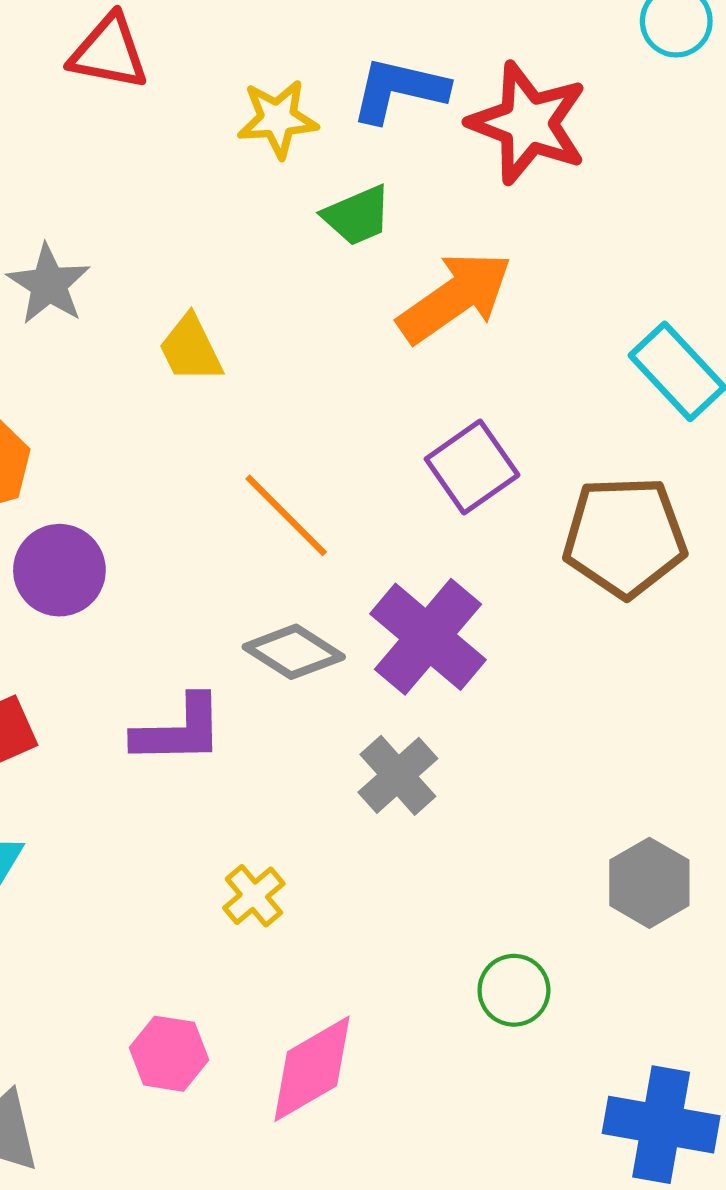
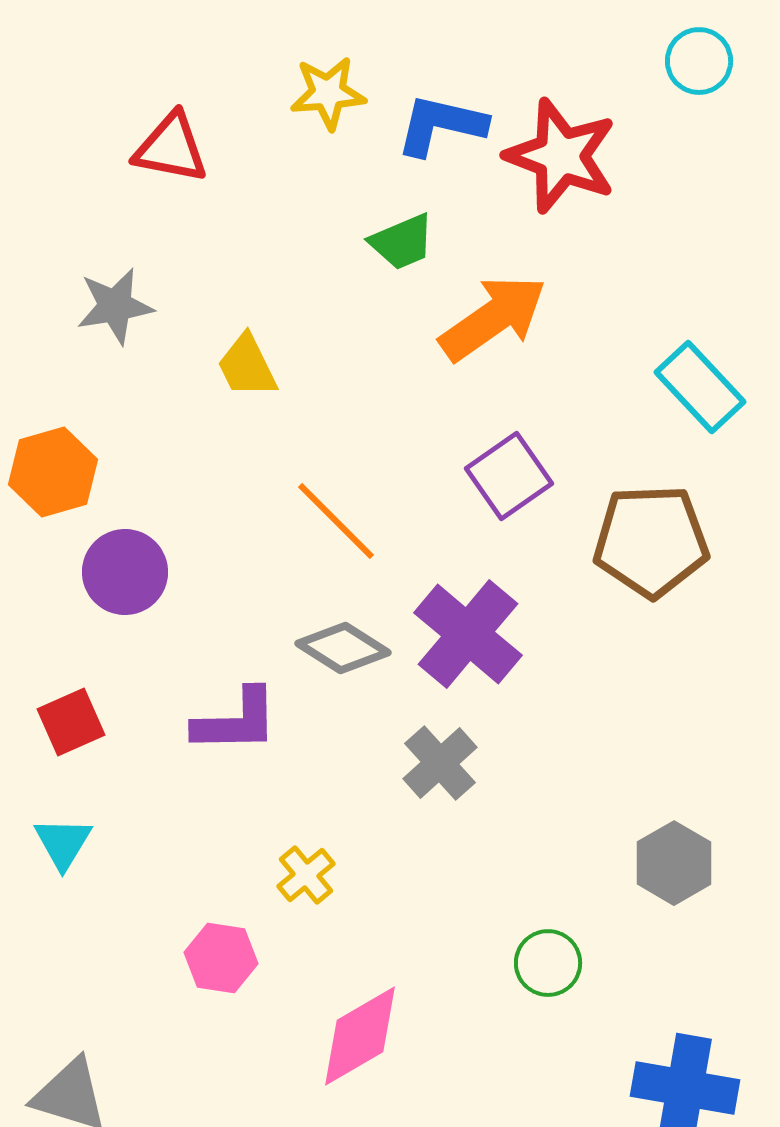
red triangle: (109, 52) -> (171, 148), moved
yellow star: (278, 119) -> (328, 93), moved
gray star: (49, 284) -> (115, 306), turned 30
pink hexagon: (169, 1054) -> (221, 958), moved

